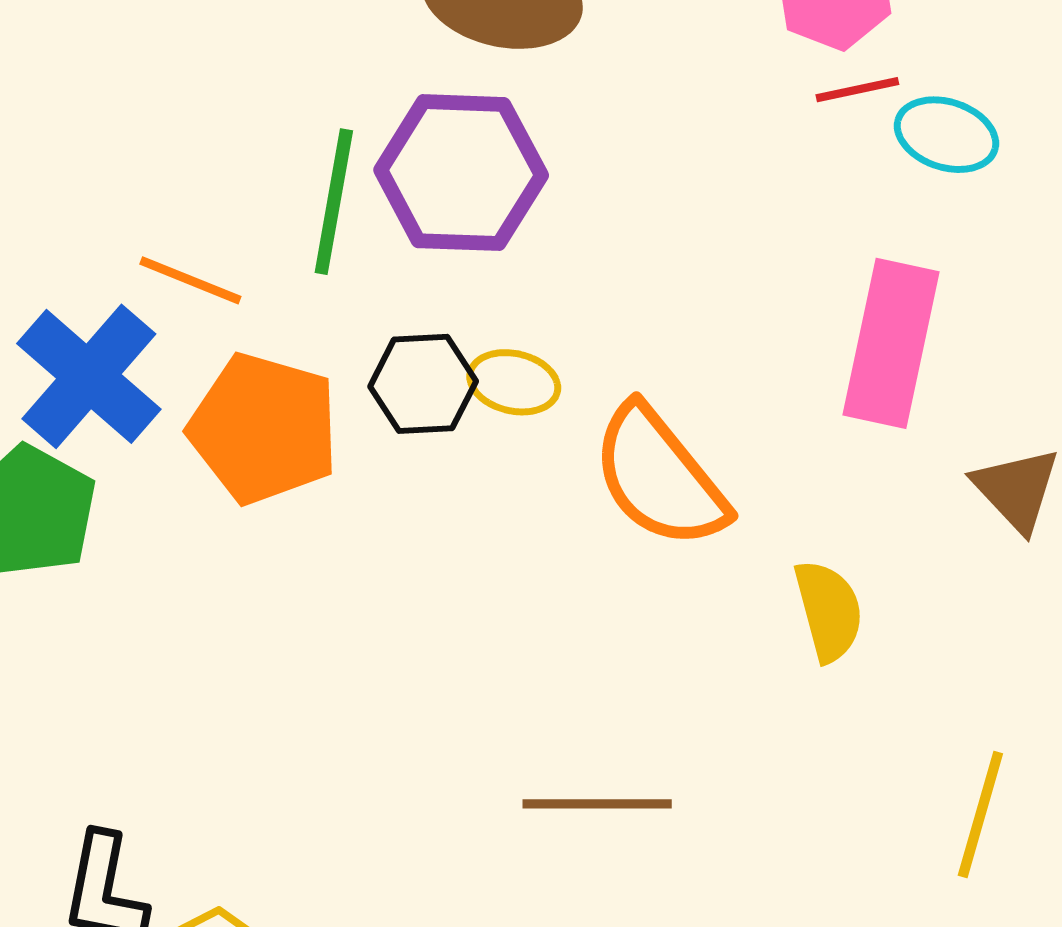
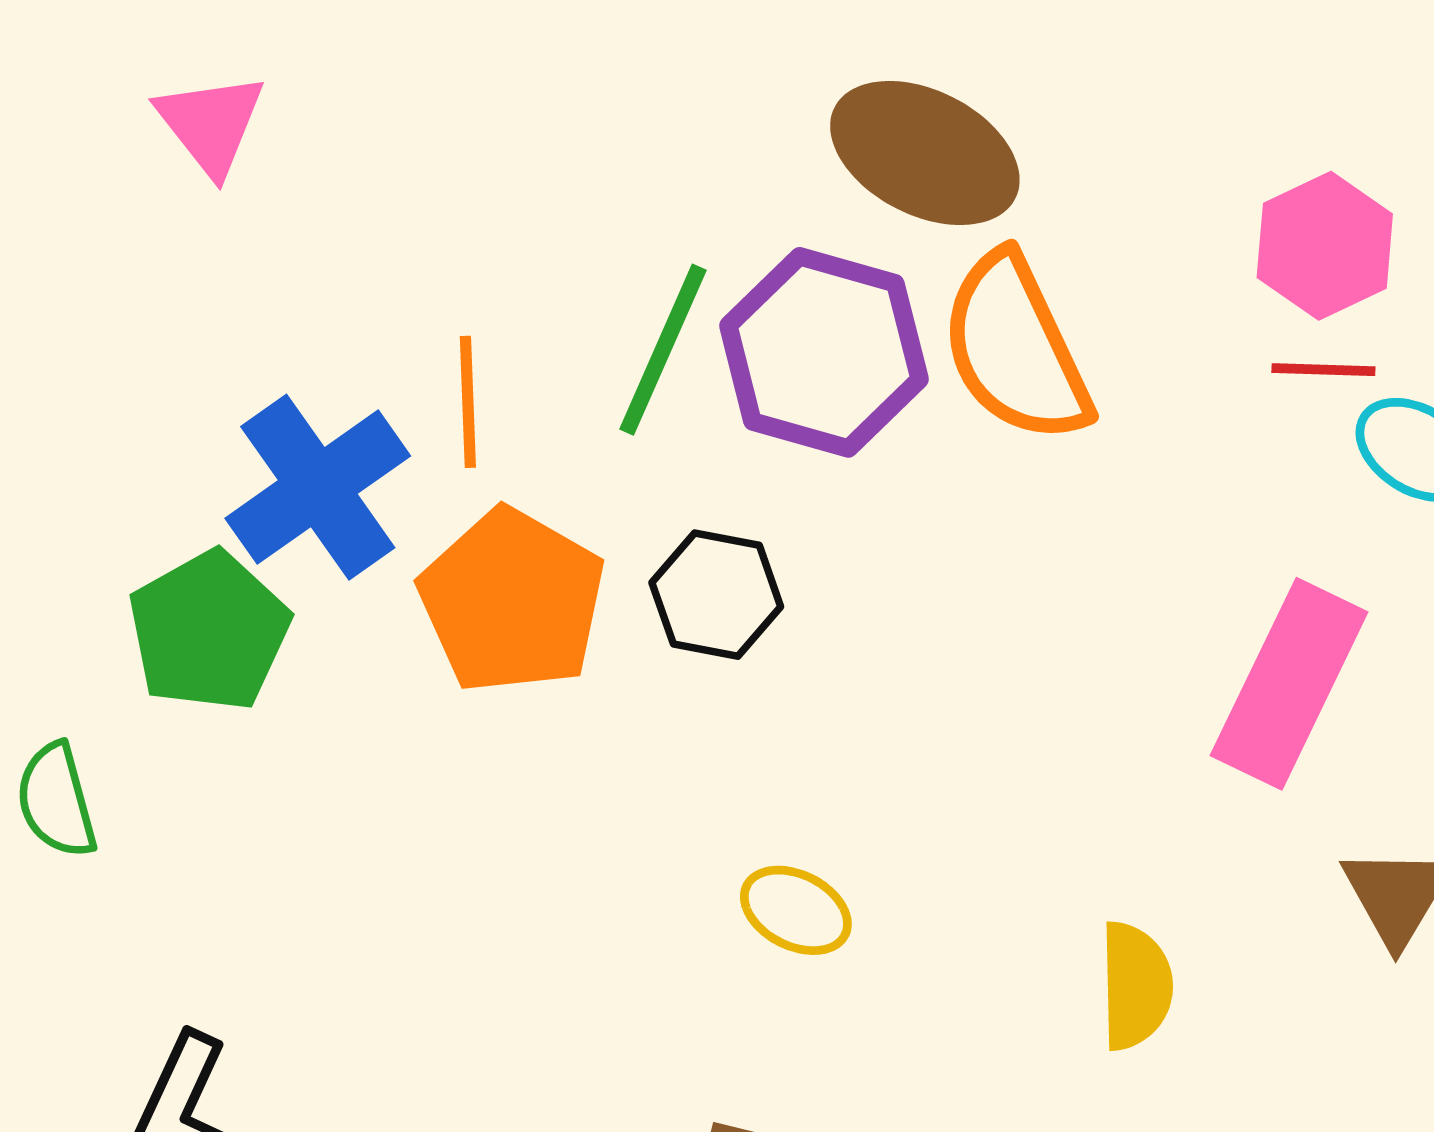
orange line: (190, 280) -> (468, 402), turned 52
yellow ellipse: (514, 382) -> (796, 910), moved
orange semicircle: (659, 477) -> (1015, 348), moved

